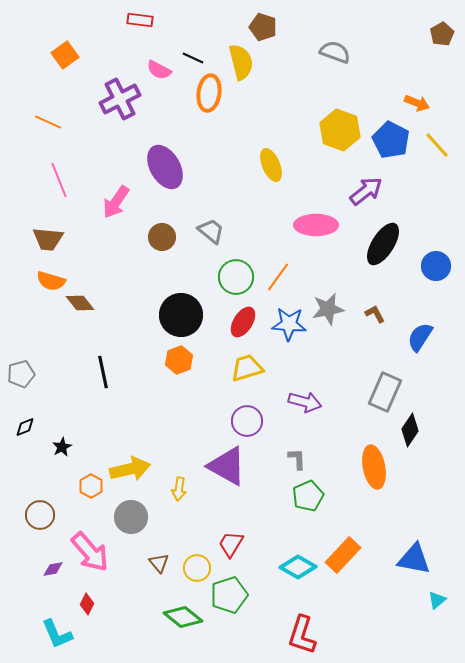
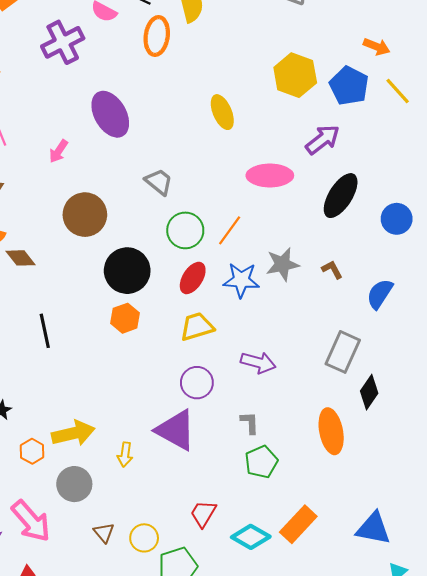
pink arrow: (116, 202) -> (58, 151), size x0.7
brown circle: (162, 237) -> (85, 215), moved, size x1.5
red trapezoid: (231, 544) -> (203, 514), moved

